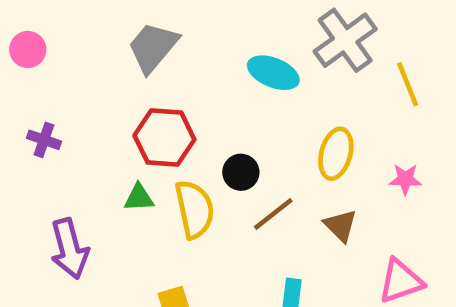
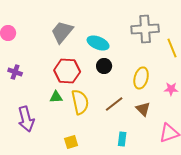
gray cross: (345, 40) -> (145, 29), turned 32
cyan ellipse: (273, 73) -> (98, 43), moved
black circle: (241, 172) -> (104, 66), moved

